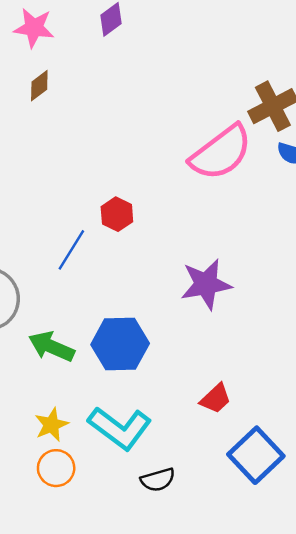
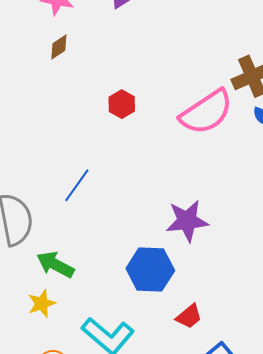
red hexagon: (117, 214) -> (122, 104), moved
blue hexagon: (120, 344) -> (150, 270), moved
yellow star: (51, 425) -> (42, 303), moved

